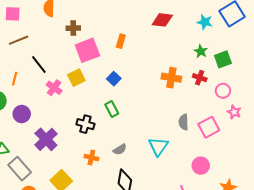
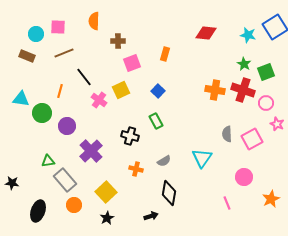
pink square: (87, 50) -> (132, 63), size x0.7
red cross: (200, 78) -> (243, 90), size x1.6

